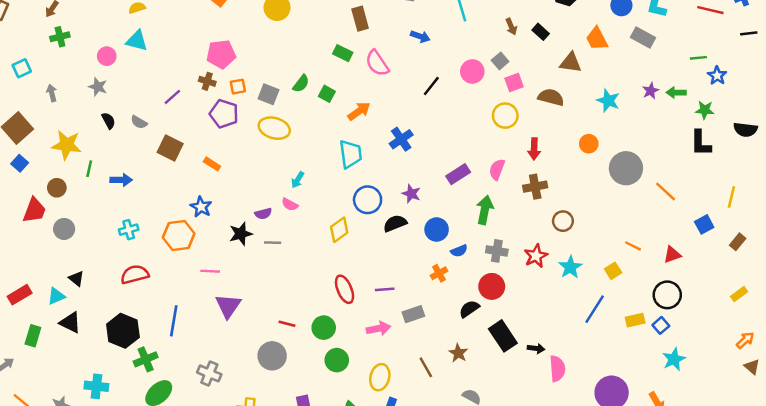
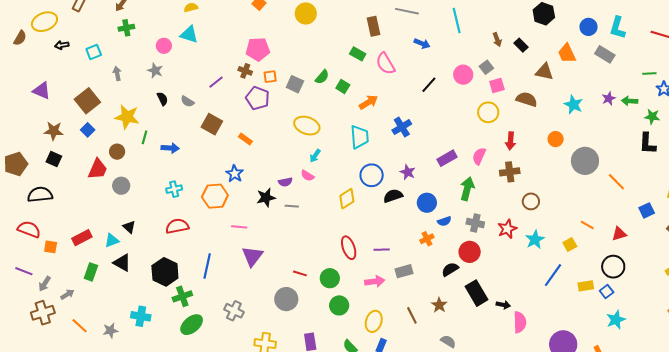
yellow ellipse: (274, 128) -> (307, 126), moved

